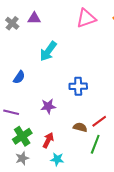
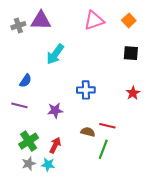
purple triangle: (34, 18) -> (41, 20), size x1.5
gray cross: (12, 23) -> (18, 26), turned 32
purple line: (11, 112) -> (19, 105), moved
red line: (99, 121) -> (107, 126), turned 49
cyan star: (57, 159) -> (48, 165), moved

